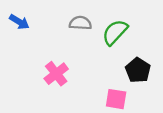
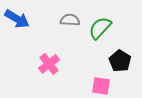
blue arrow: (19, 22) -> (17, 19), size x1.4

